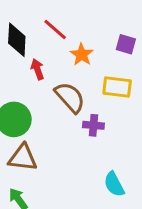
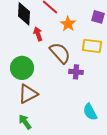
brown triangle: (23, 158) -> (28, 94), turned -35

